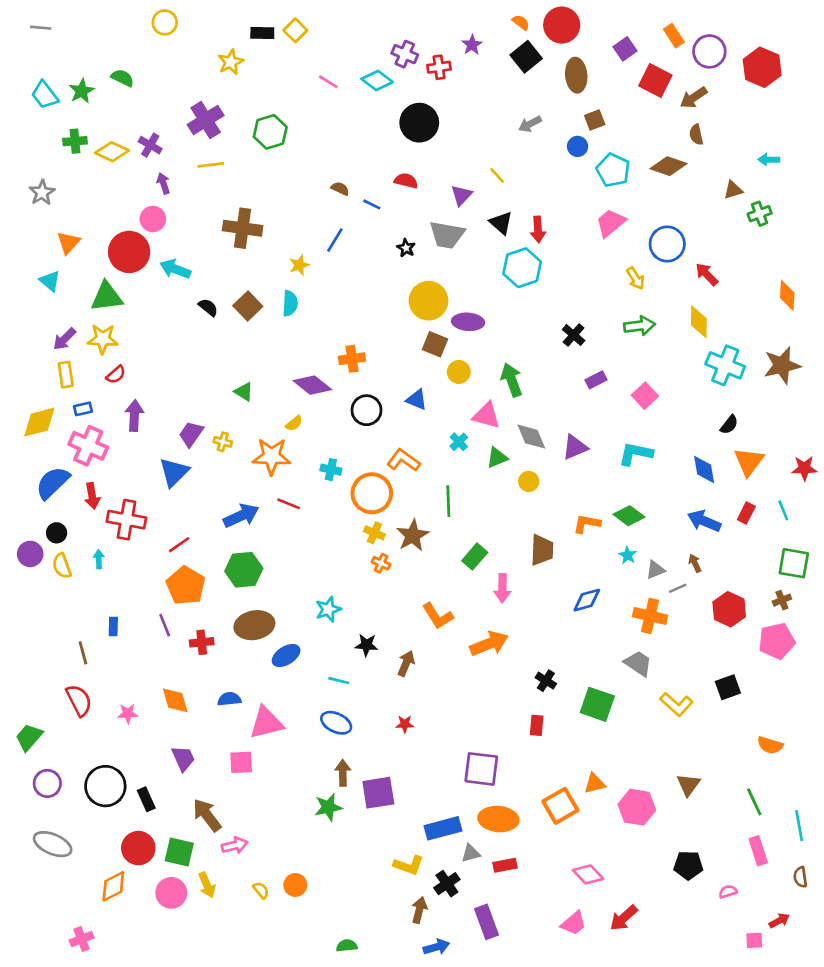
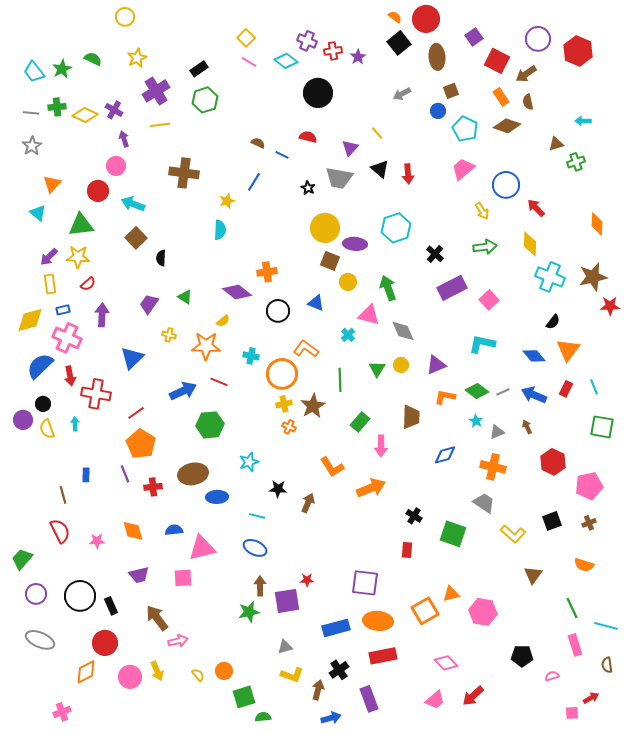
gray line: (41, 28) -> (31, 113), moved
yellow square: (295, 30) -> (246, 38), moved
black rectangle: (262, 33) -> (199, 69), moved, turned -36
orange rectangle: (674, 36) -> (501, 97), moved
purple star: (472, 45) -> (358, 57), moved
yellow star: (231, 62) -> (137, 58), moved
red circle: (129, 252) -> (98, 191), size x0.7
cyan hexagon: (522, 268) -> (396, 228), moved
brown square: (248, 306) -> (136, 238), moved
black semicircle: (208, 307) -> (161, 258), moved, turned -126
purple rectangle: (596, 380) -> (452, 288), size x1.8
purple trapezoid: (191, 434) -> (149, 304), moved
purple triangle: (575, 447) -> (436, 365), moved
green triangle: (497, 458) -> (377, 369), moved, turned -36
red star: (804, 468) -> (610, 306), moved
blue diamond: (704, 470) -> (534, 356), turned -30
yellow cross: (374, 533) -> (284, 404), turned -35
green hexagon: (244, 570) -> (210, 425), moved
gray line: (678, 588) -> (503, 392), moved
brown cross: (782, 600) -> (589, 523), moved
blue ellipse: (286, 655) -> (217, 497), turned 30
red star: (405, 724) -> (307, 580), moved
purple trapezoid: (183, 758) -> (139, 575), turned 100
brown triangle: (688, 785) -> (533, 575), moved
cyan line: (799, 826) -> (606, 626), turned -65
green square: (179, 852) -> (244, 697), moved, turned -30
gray triangle: (471, 853) -> (285, 647), moved
yellow L-shape: (409, 865) -> (292, 675), moved
red rectangle: (505, 865) -> (383, 656), size x1.5

